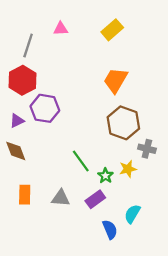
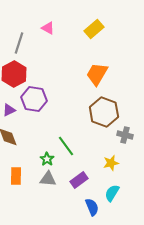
pink triangle: (61, 29) -> (48, 28), turned 32
yellow star: (128, 169) -> (111, 163), moved
green star: (105, 176) -> (47, 159), moved

